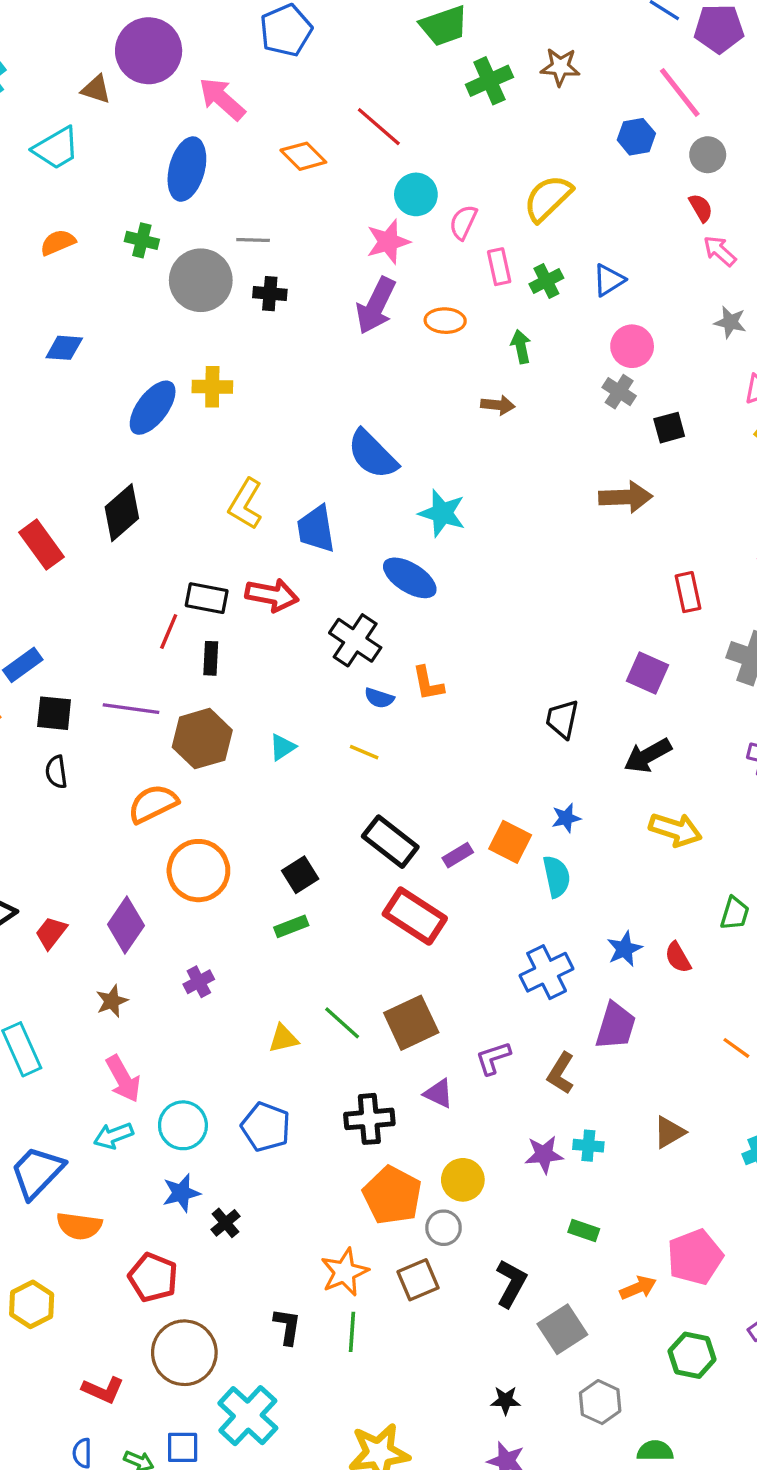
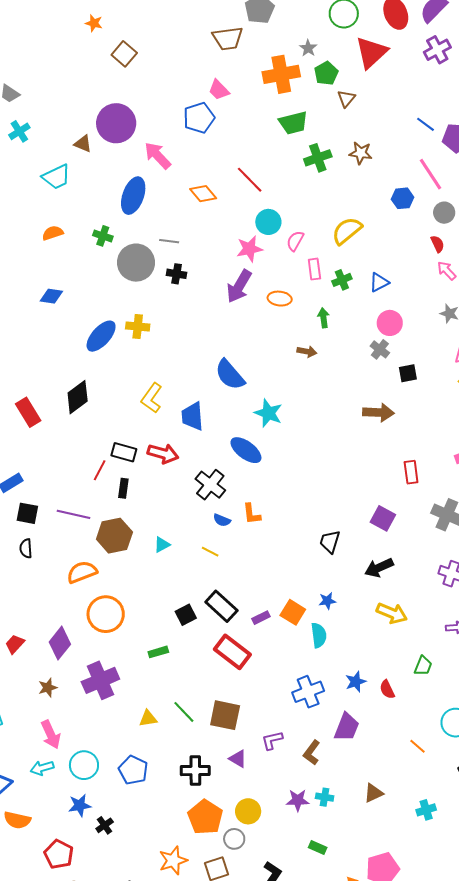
black square: (300, 875) -> (186, 615), moved
purple cross: (199, 982) -> (100, 680), size x2.0
brown square: (411, 1023) -> (225, 715), turned 32

